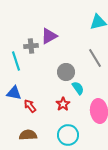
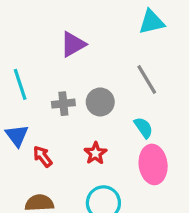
gray cross: (31, 46) -> (63, 104), moved
cyan semicircle: (78, 88) -> (143, 128), moved
blue triangle: (14, 93) -> (17, 136), turned 42

